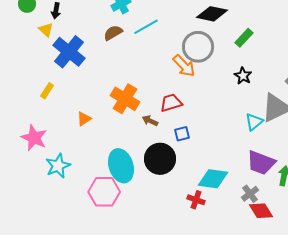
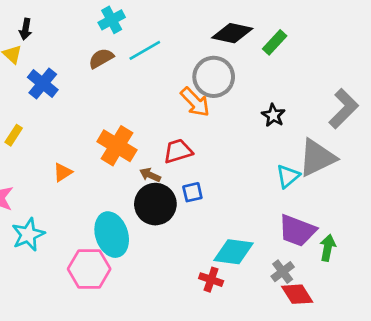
green rectangle: (244, 38) -> (275, 42), moved
blue cross: (69, 52) -> (43, 83), size x0.7
black circle: (160, 159) -> (155, 204), moved

